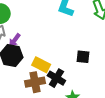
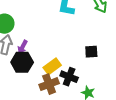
yellow rectangle: (41, 65) -> (52, 66), turned -54

